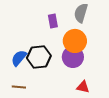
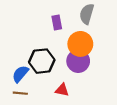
blue semicircle: (19, 58) -> (20, 74), moved
red triangle: (83, 87) -> (62, 90), moved

